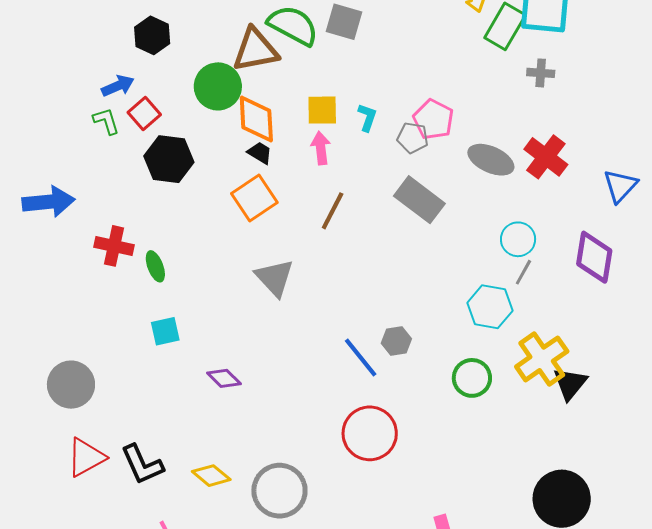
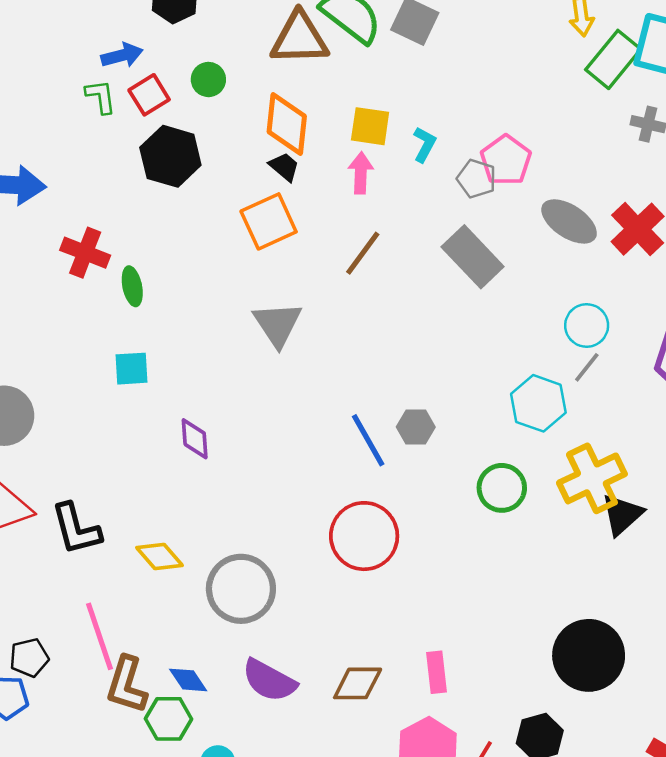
green circle: (218, 86) -> (208, 79), moved, size x0.6
purple diamond: (224, 378) -> (195, 439), turned 32

